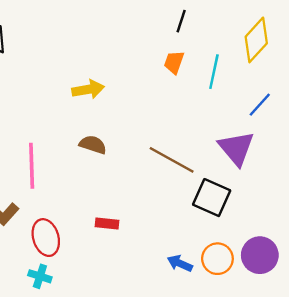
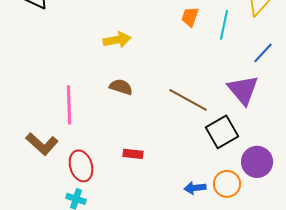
black square: (212, 198) -> (222, 132), turned 36
purple circle: (260, 255) -> (257, 162), moved
blue arrow: (180, 263) -> (195, 188), turned -30

